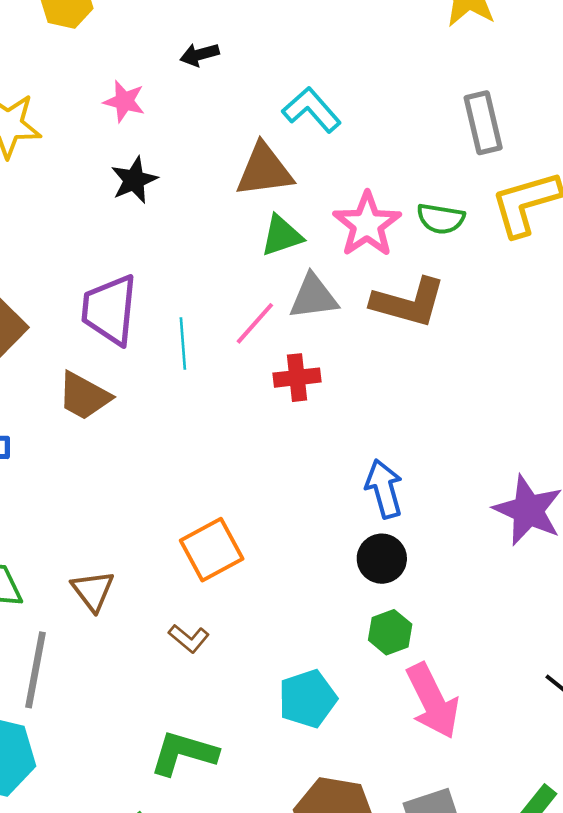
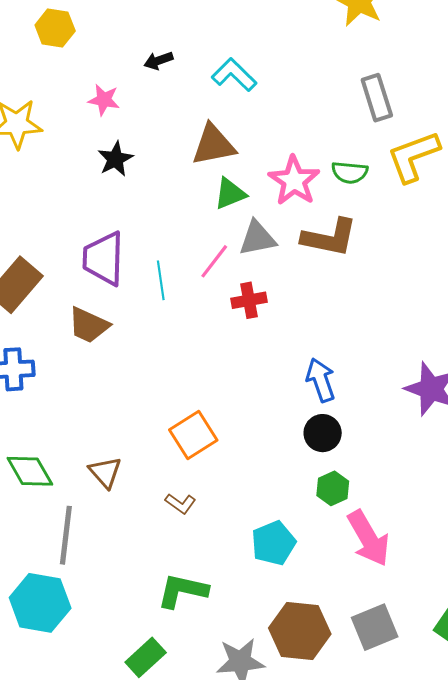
cyan L-shape: (312, 110) -> (234, 75), moved

